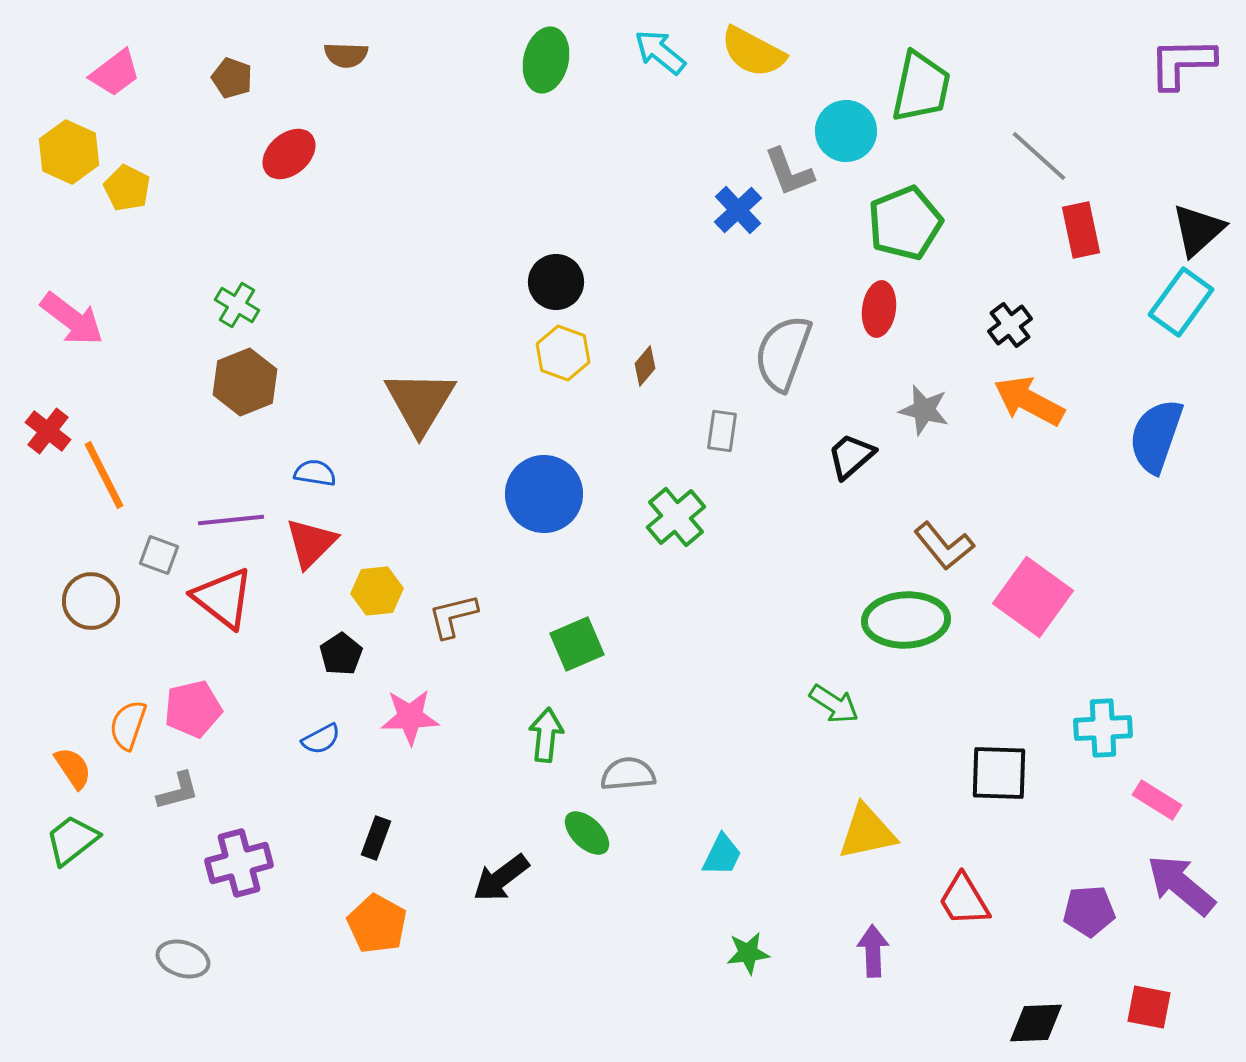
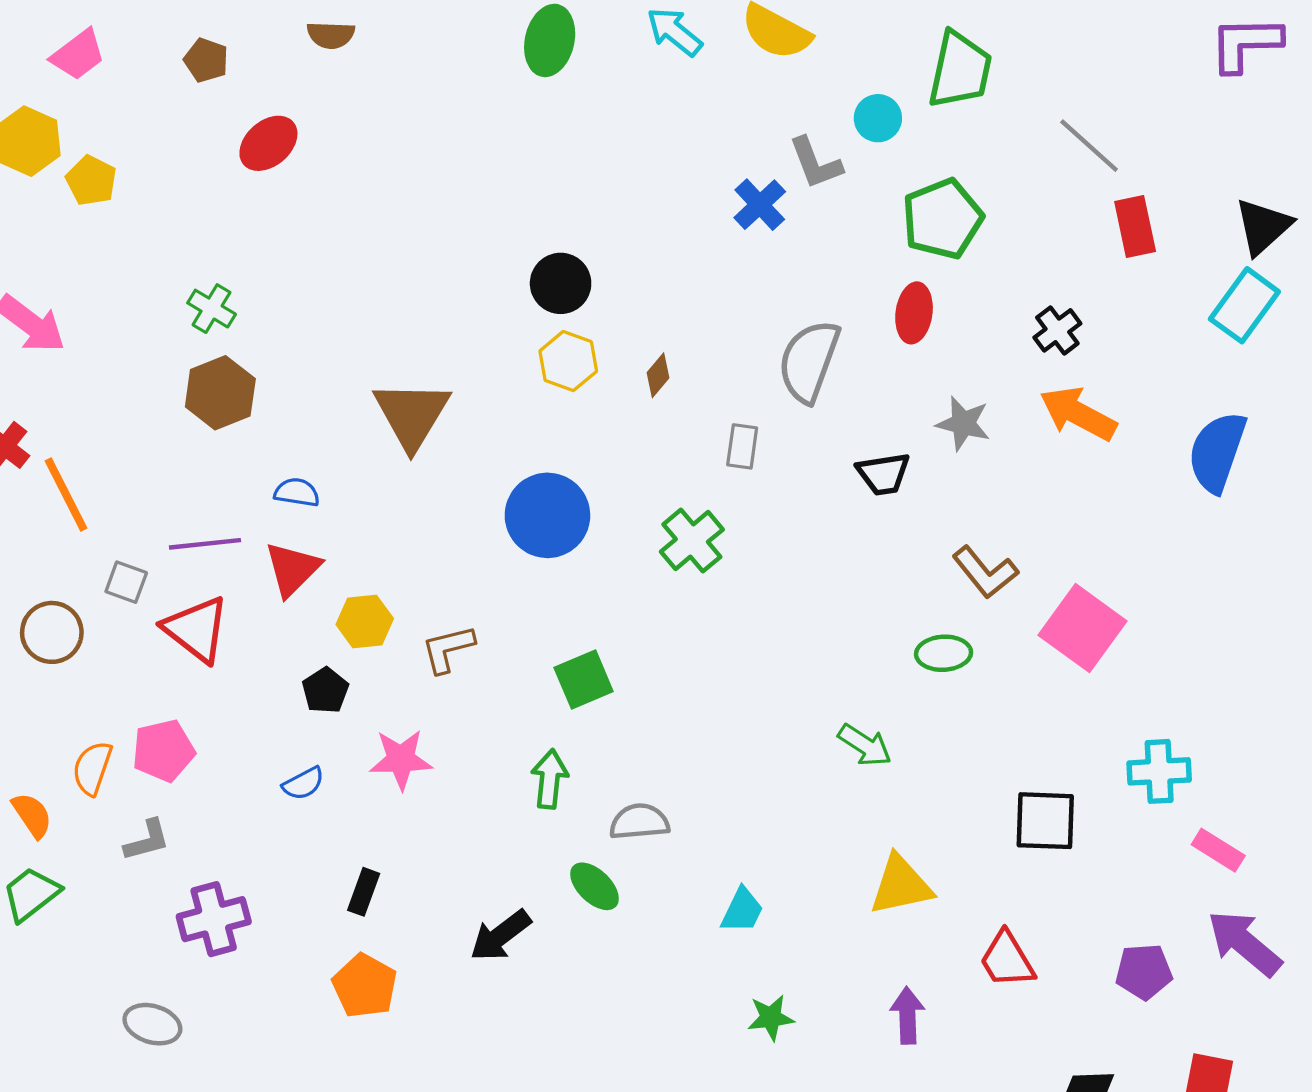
cyan circle: (846, 131) -> (878, 118), size x0.7
black trapezoid: (851, 456) -> (883, 474), turned -148
green ellipse: (906, 620) -> (944, 653), size x0.6

